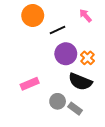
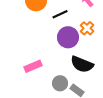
orange cross: (87, 58) -> (87, 28), moved

